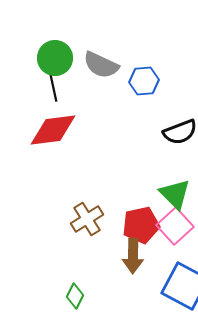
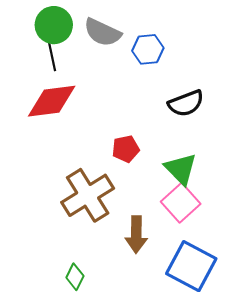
brown cross: (87, 219) -> (88, 195), size x1.5
red pentagon: (141, 225) -> (126, 149), moved, size x0.7

